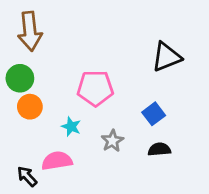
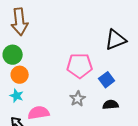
pink pentagon: (95, 88) -> (80, 66), moved
cyan star: (71, 127) -> (17, 96), moved

